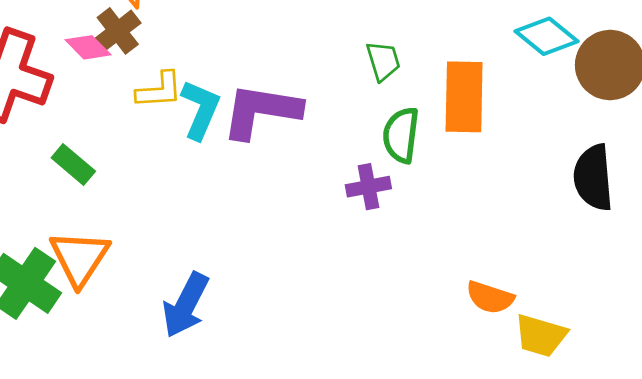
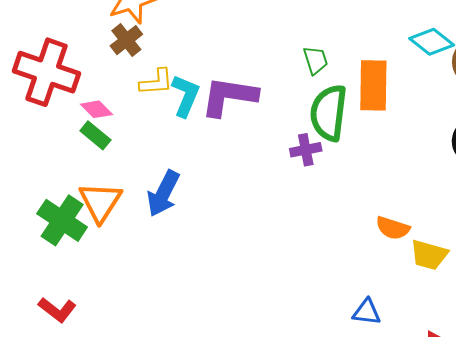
pink diamond: (88, 47) -> (96, 109), moved
green semicircle: (401, 135) -> (329, 113), size x1.4
blue arrow: (186, 305) -> (163, 193), moved

